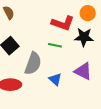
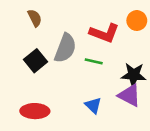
black star: (84, 37) -> (134, 75), moved
gray semicircle: (33, 63) -> (65, 48), moved

